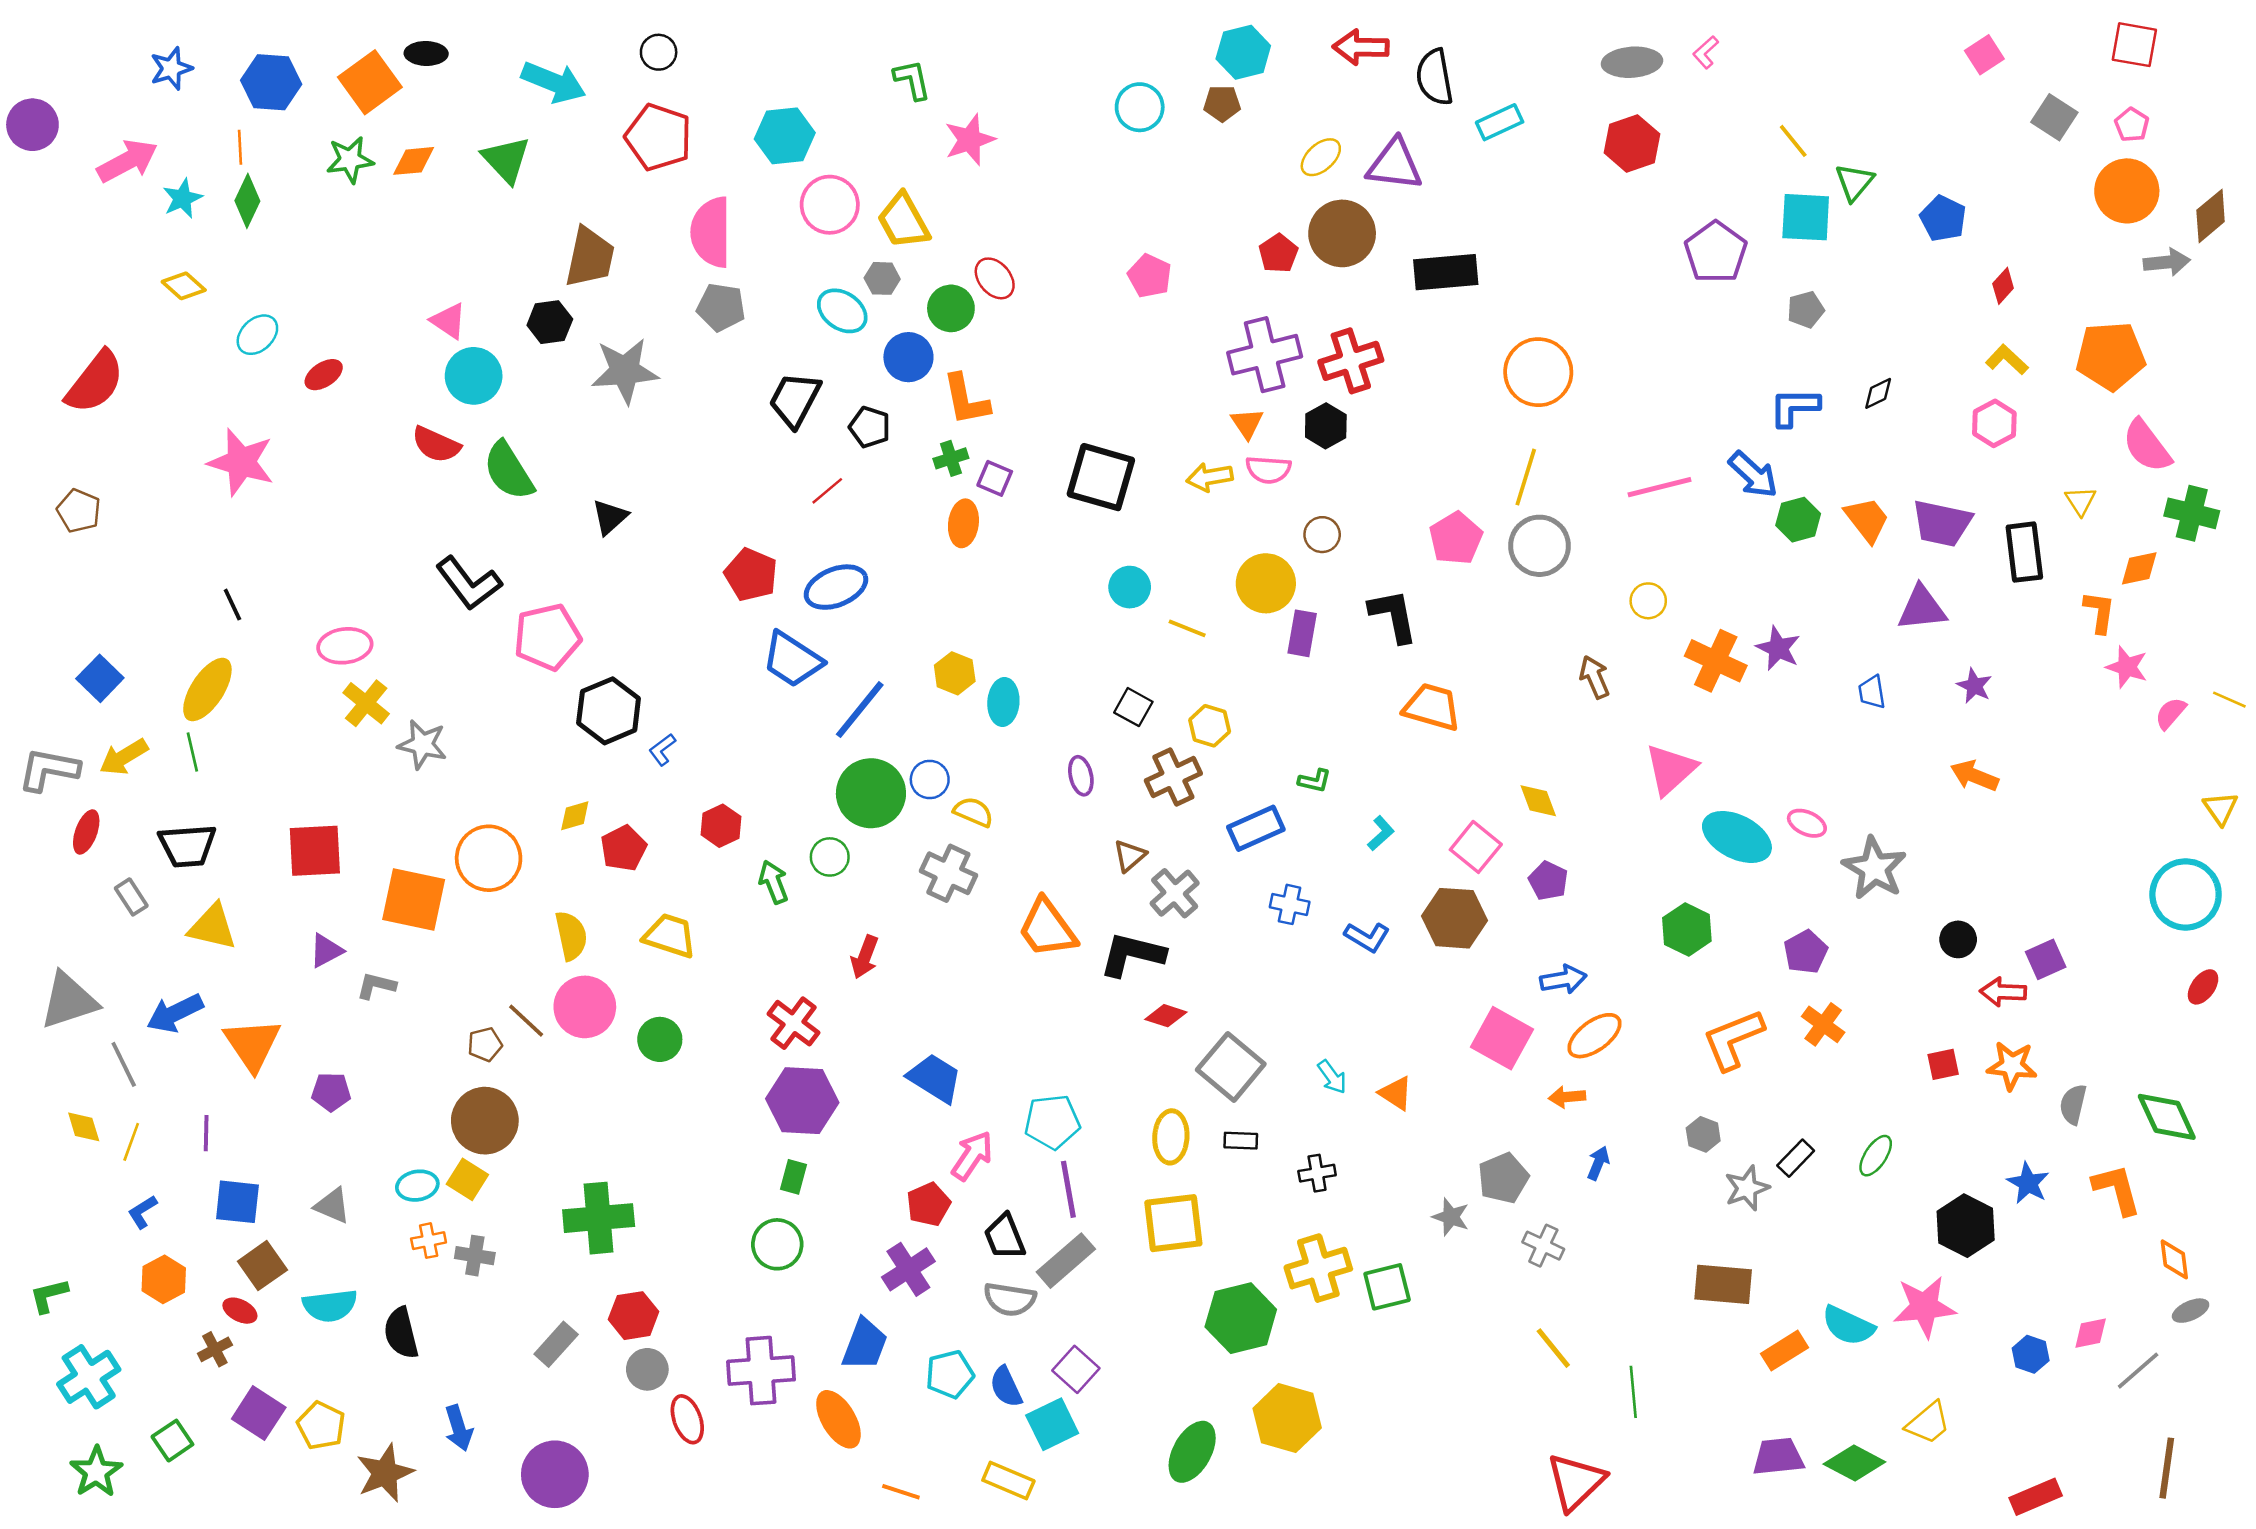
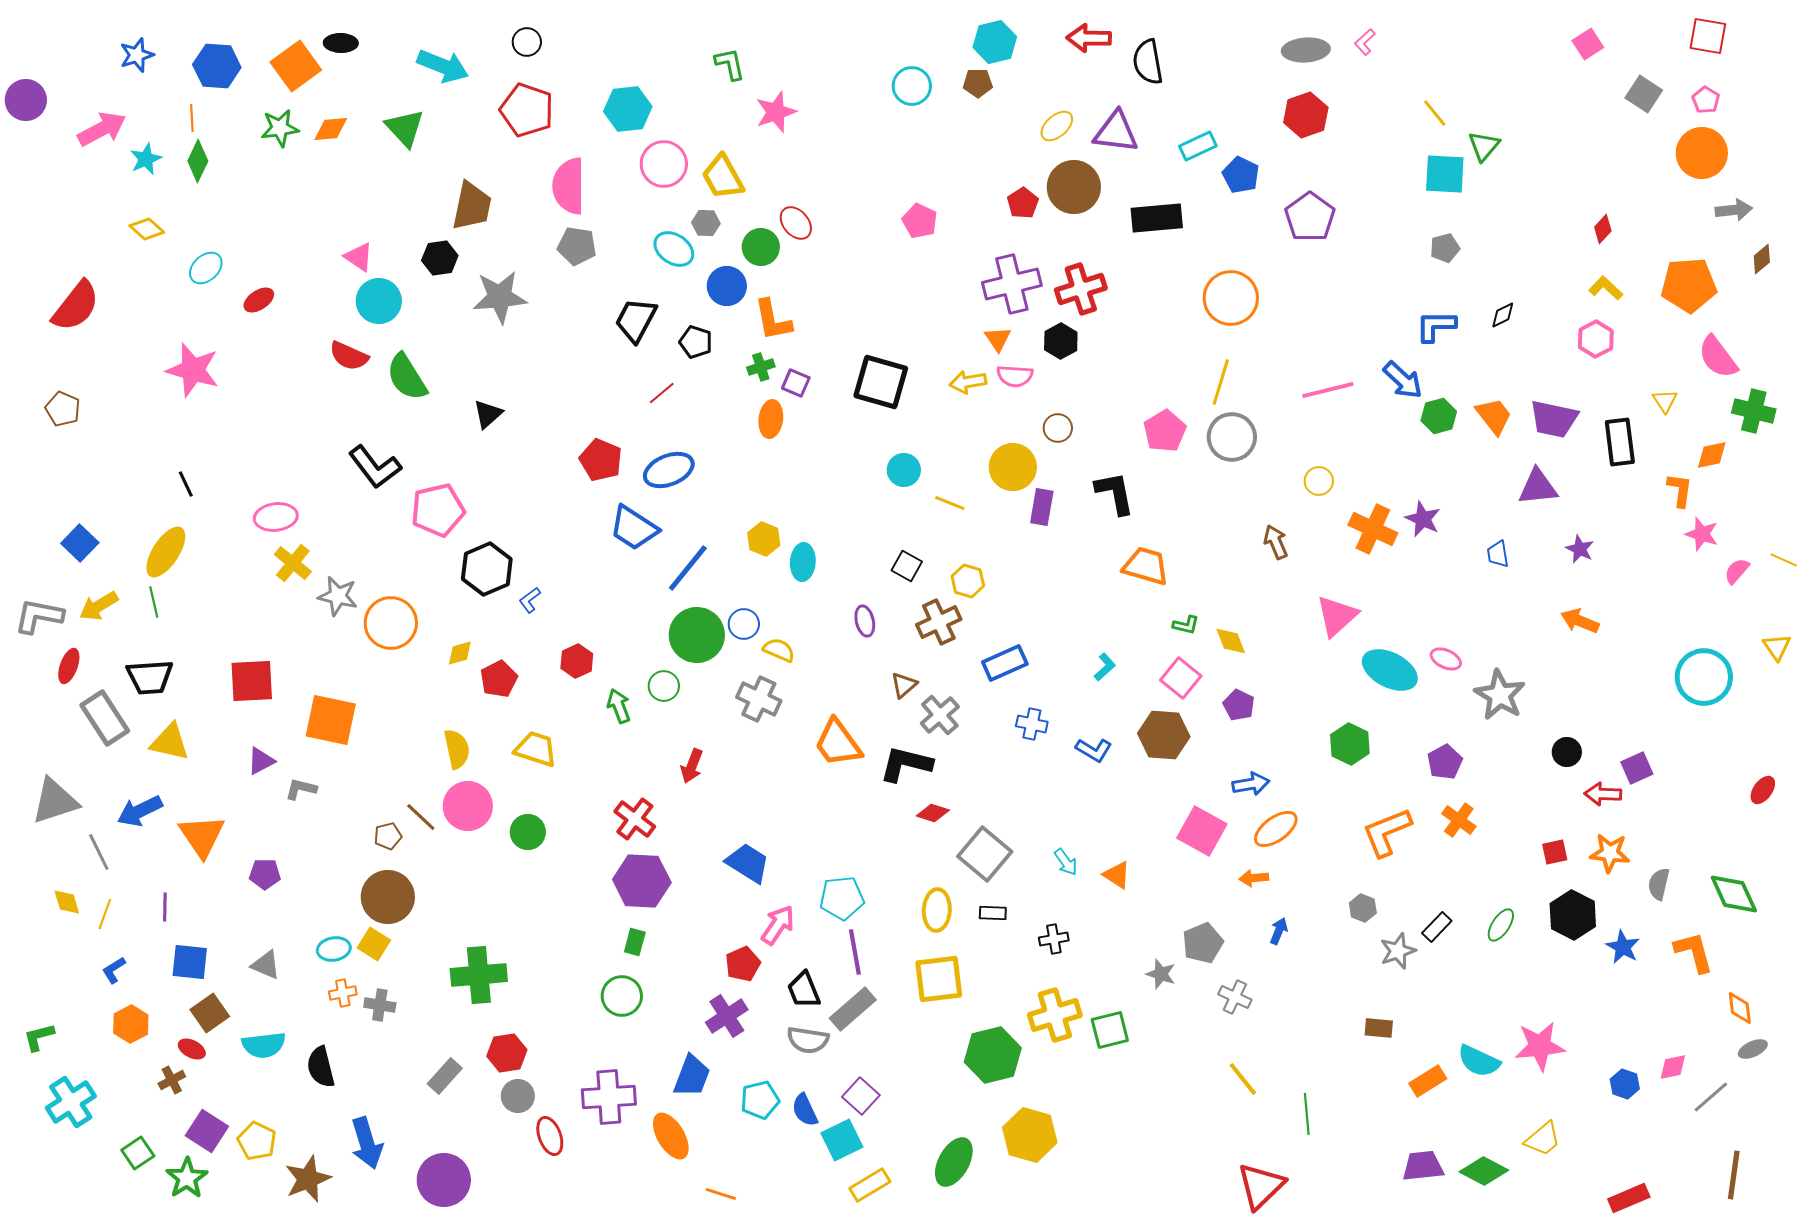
cyan rectangle: (1500, 122) -> (1198, 146), moved
brown diamond: (2211, 216) -> (1762, 259), moved, size x0.7
blue pentagon: (1943, 218) -> (1241, 175), moved
purple pentagon: (1716, 252) -> (1310, 217), moved
green L-shape: (1315, 781) -> (1186, 625), moved
orange circle: (489, 858) -> (391, 623), moved
cyan circle: (2186, 894) -> (1704, 677), moved
gray rectangle: (131, 897) -> (105, 718), size x1.8
black hexagon: (1966, 1226) -> (1573, 915), moved
brown rectangle: (1723, 1284) -> (1379, 1028), size x0.6
blue arrow: (459, 1428) -> (367, 1143), size x1.4
green star: (96, 1472) -> (187, 1178), moved
yellow rectangle: (1008, 1481) -> (870, 1185), moved, turned -54

